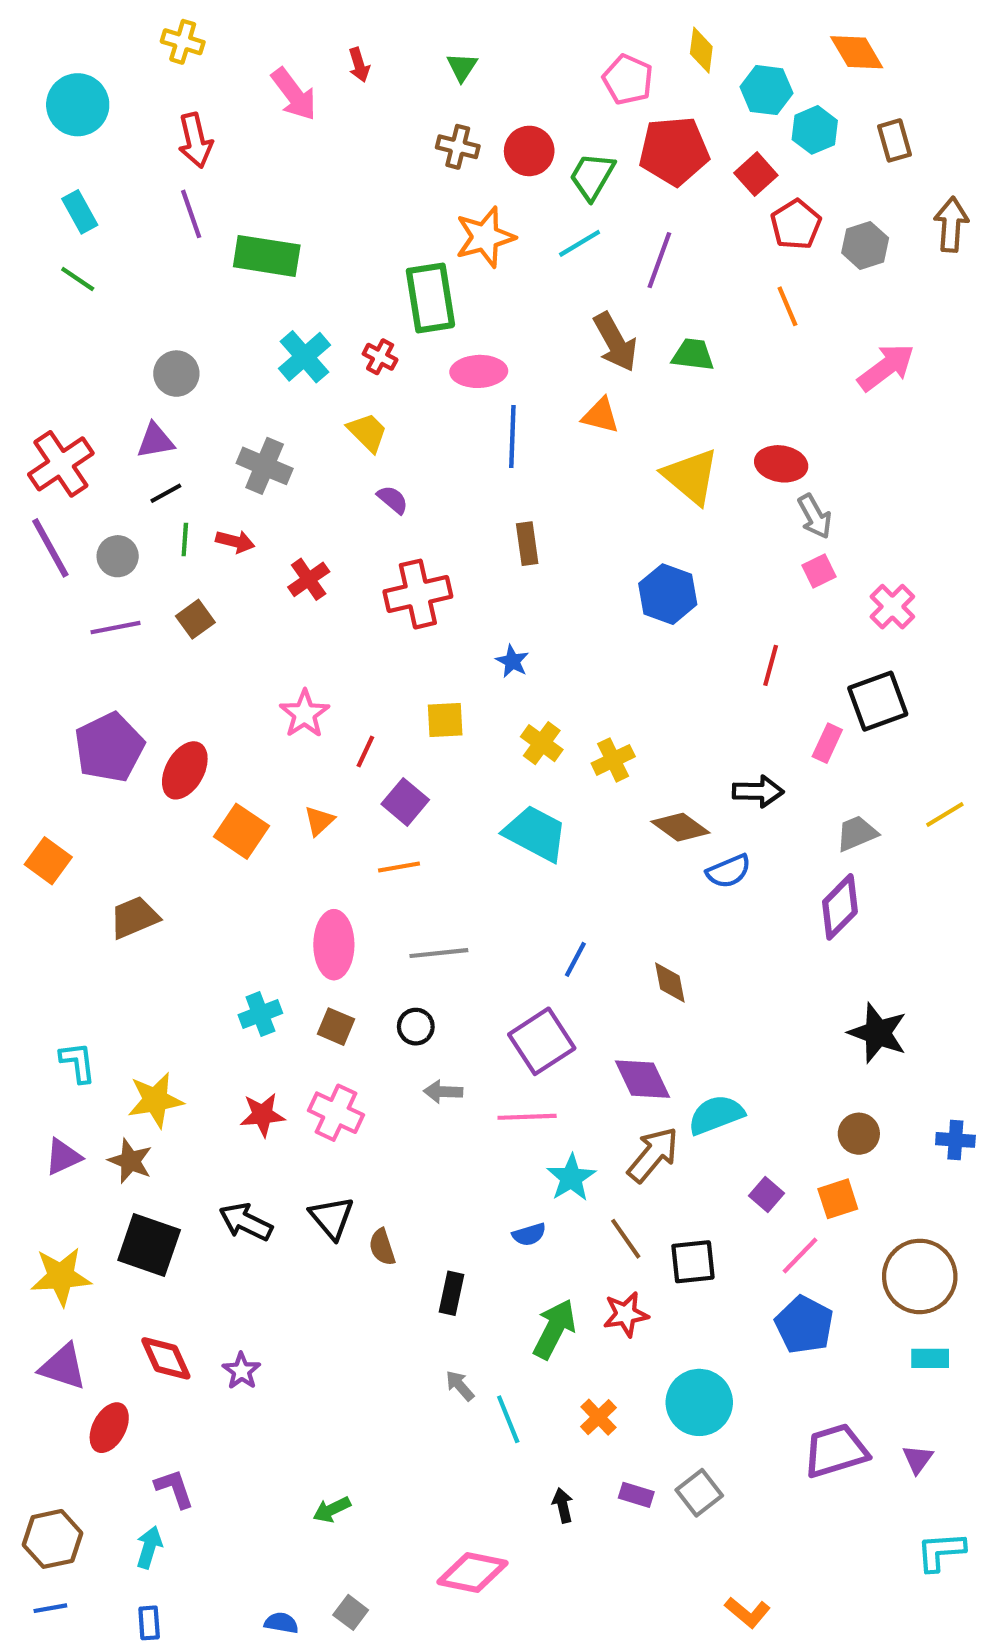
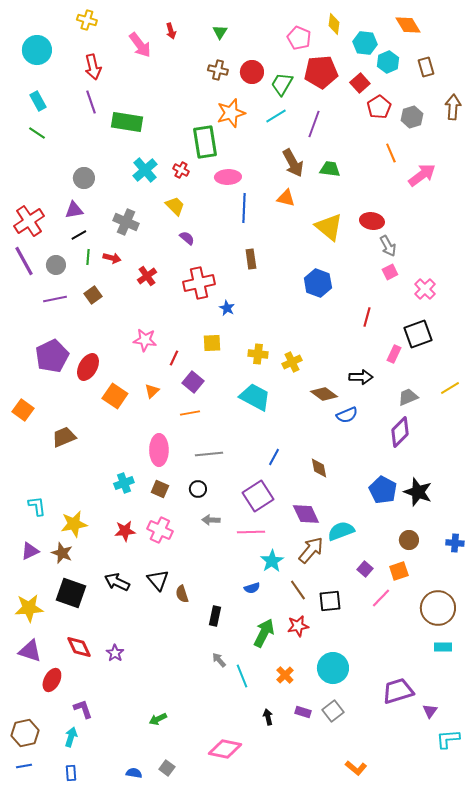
orange line: (787, 306) -> (391, 153), moved
blue star: (512, 661) -> (227, 308), moved
pink star: (304, 714) -> (145, 340), turned -30
yellow cross: (542, 743) -> (258, 354), turned -30
blue pentagon: (804, 1325) -> (383, 490), moved
purple triangle: (918, 1459) -> (430, 711), moved

